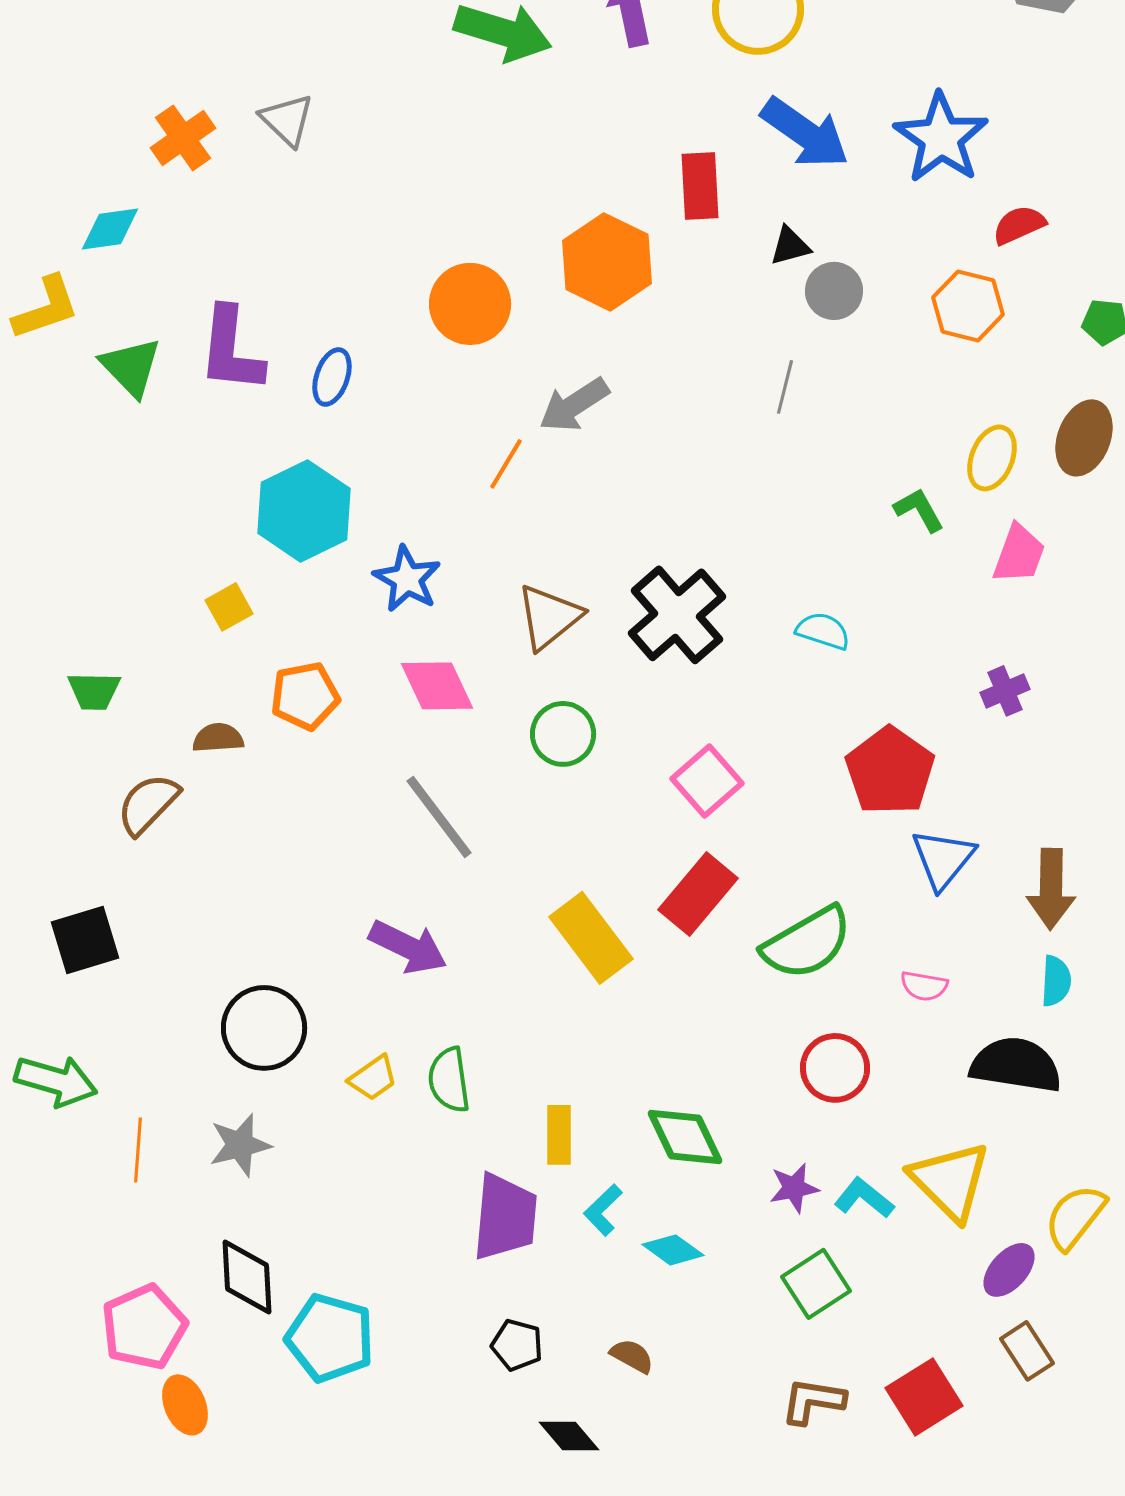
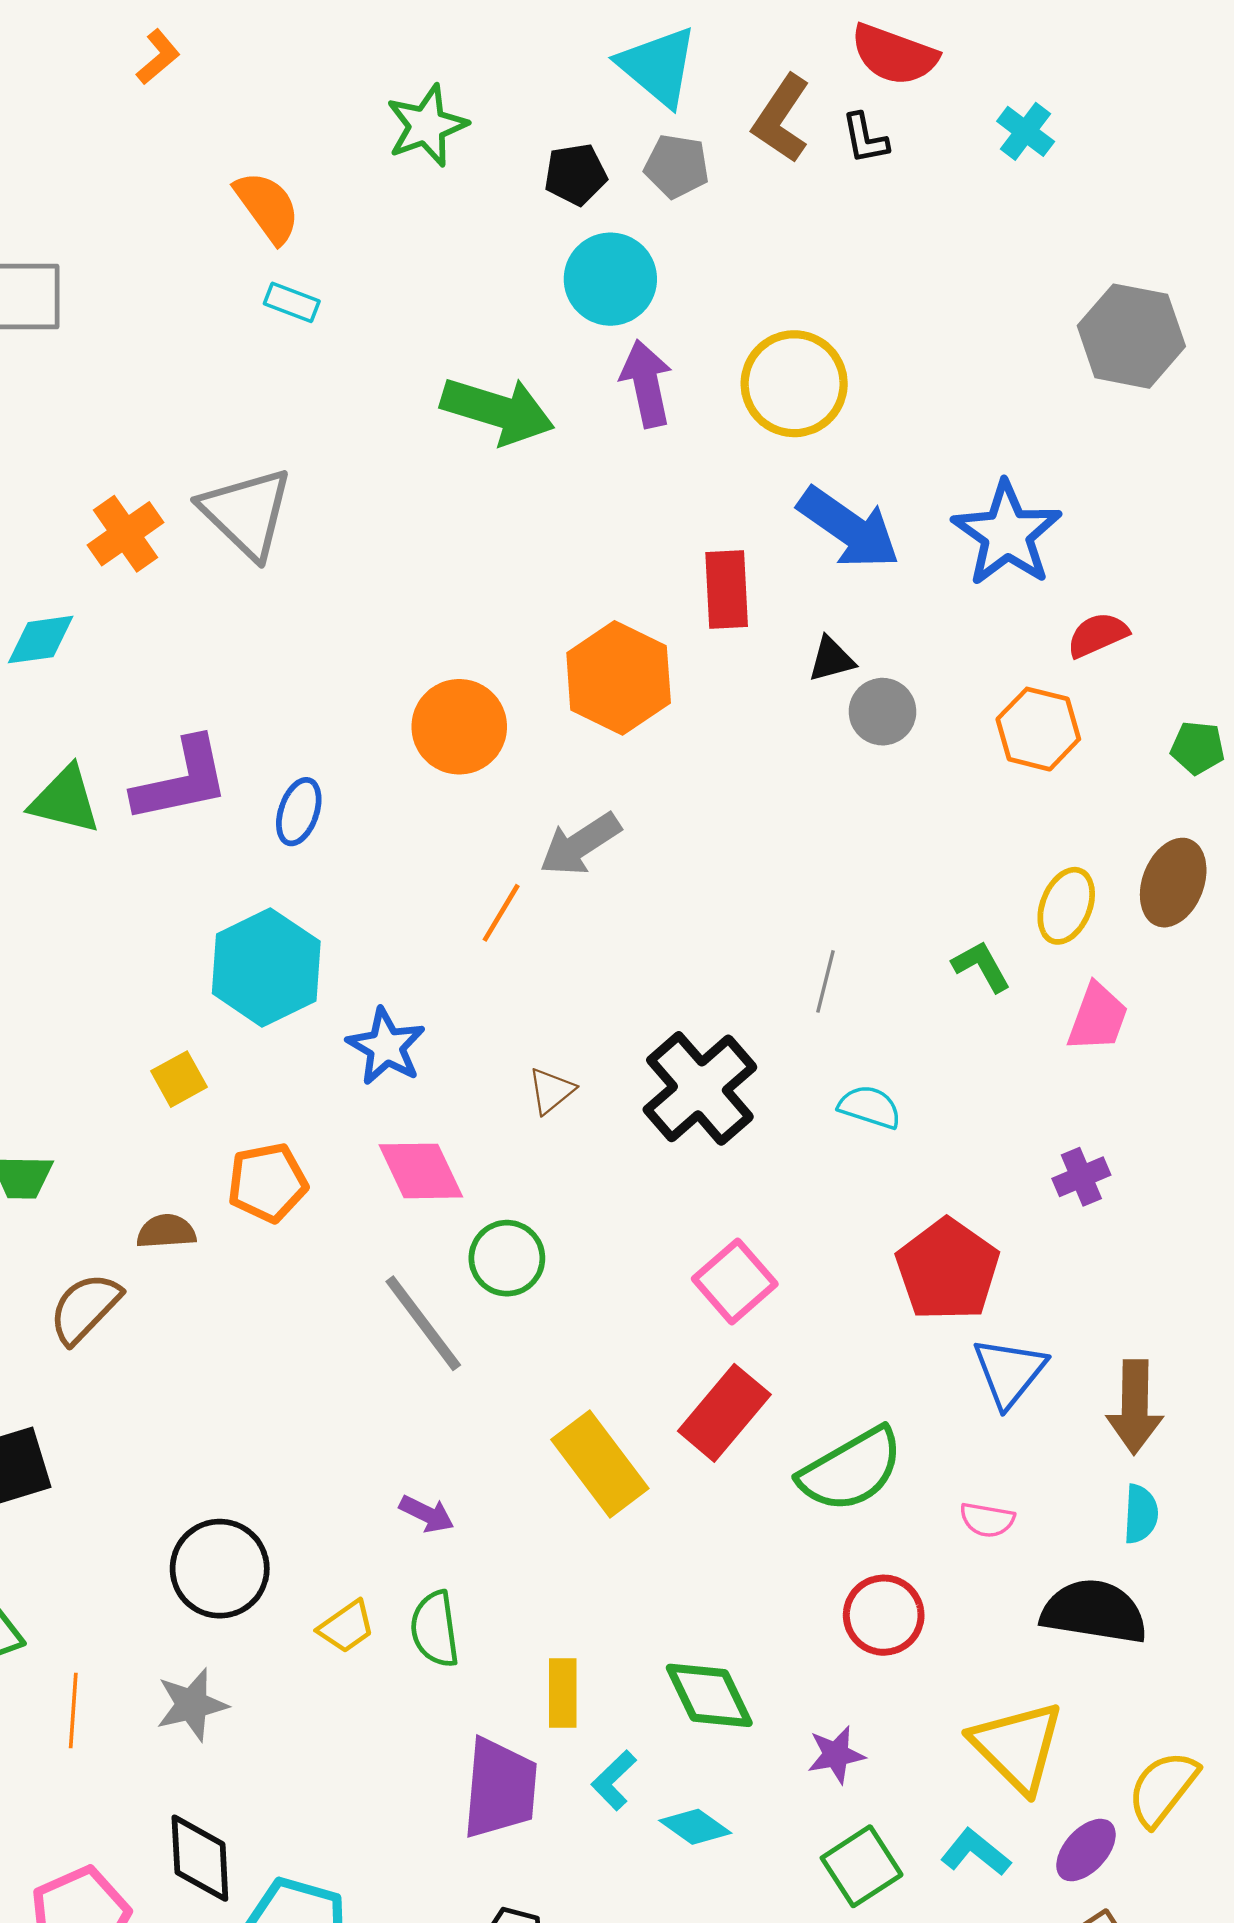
gray triangle: (287, 120) -> (246, 513), size x1.5
purple L-shape: (231, 350) -> (181, 780), turned -108
green triangle: (131, 367) -> (65, 800), turned -32
gray line: (785, 387) -> (826, 981), moved
brown triangle: (549, 617) -> (551, 1091), size x0.6
green circle: (563, 734) -> (507, 1258), moved
purple arrow: (408, 947) -> (427, 1514), moved, size x0.6
cyan L-shape: (864, 1198) -> (976, 1852), moved

